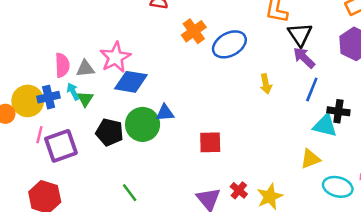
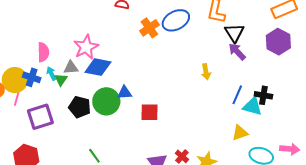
blue ellipse: (229, 44) -> (176, 20), moved
gray triangle: (85, 69) -> (71, 68), moved
blue line: (312, 89) -> (237, 95), moved
blue cross: (49, 97) -> (32, 77), turned 30
pink line: (39, 135) -> (17, 99), moved
red square: (210, 142) -> (150, 112), moved

